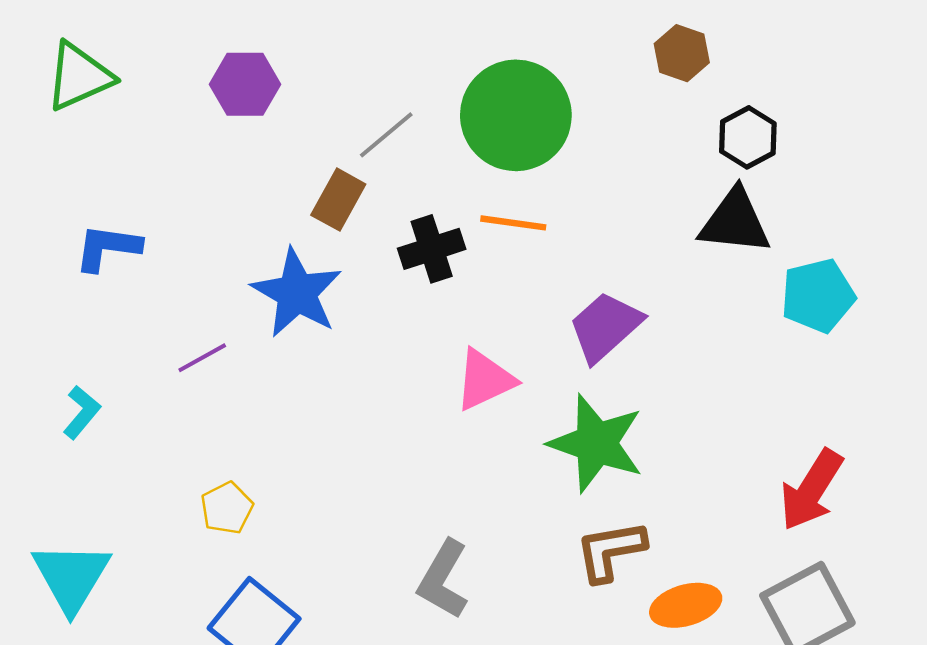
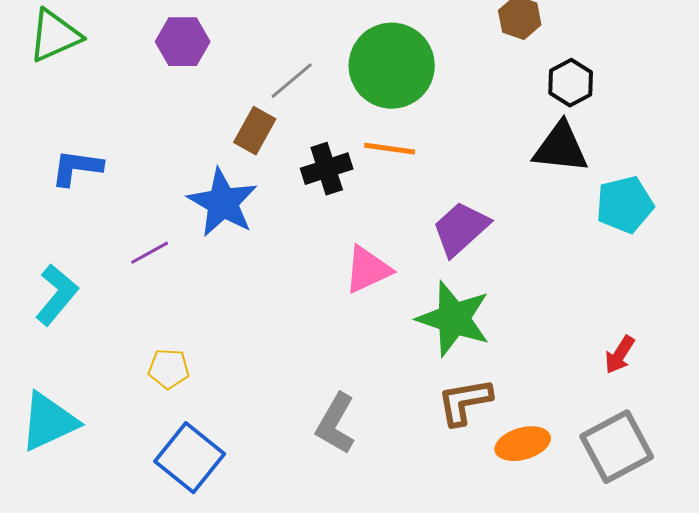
cyan L-shape: (82, 412) -> (57, 295), size x1.5
red arrow: (811, 490) -> (620, 355), size x0.6
yellow pentagon: (227, 508) -> (169, 369), turned 30
cyan triangle: (71, 577) -> (49, 422), turned 34

